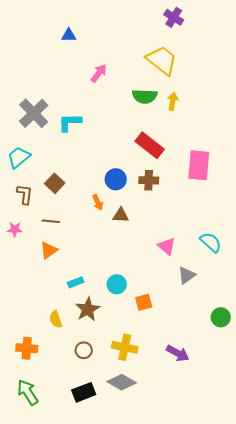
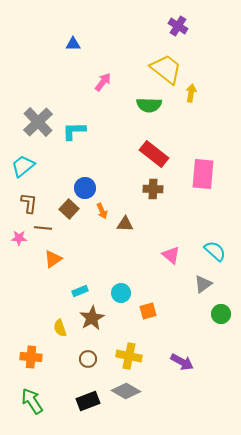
yellow arrow: (173, 101) -> (191, 93), moved
blue circle: (116, 179) -> (85, 188), moved
brown square: (55, 183) -> (69, 209), moved
brown line: (51, 221) -> (43, 228), moved
gray triangle: (187, 275) -> (203, 284), moved
green circle: (221, 317) -> (221, 314), moved

